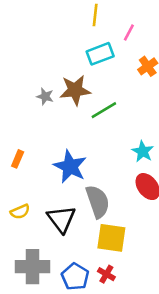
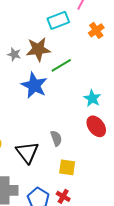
blue star: (70, 166) -> (34, 85), moved
gray semicircle: (98, 202) -> (56, 138), size x0.6
yellow square: (111, 238) -> (67, 167), size x0.7

